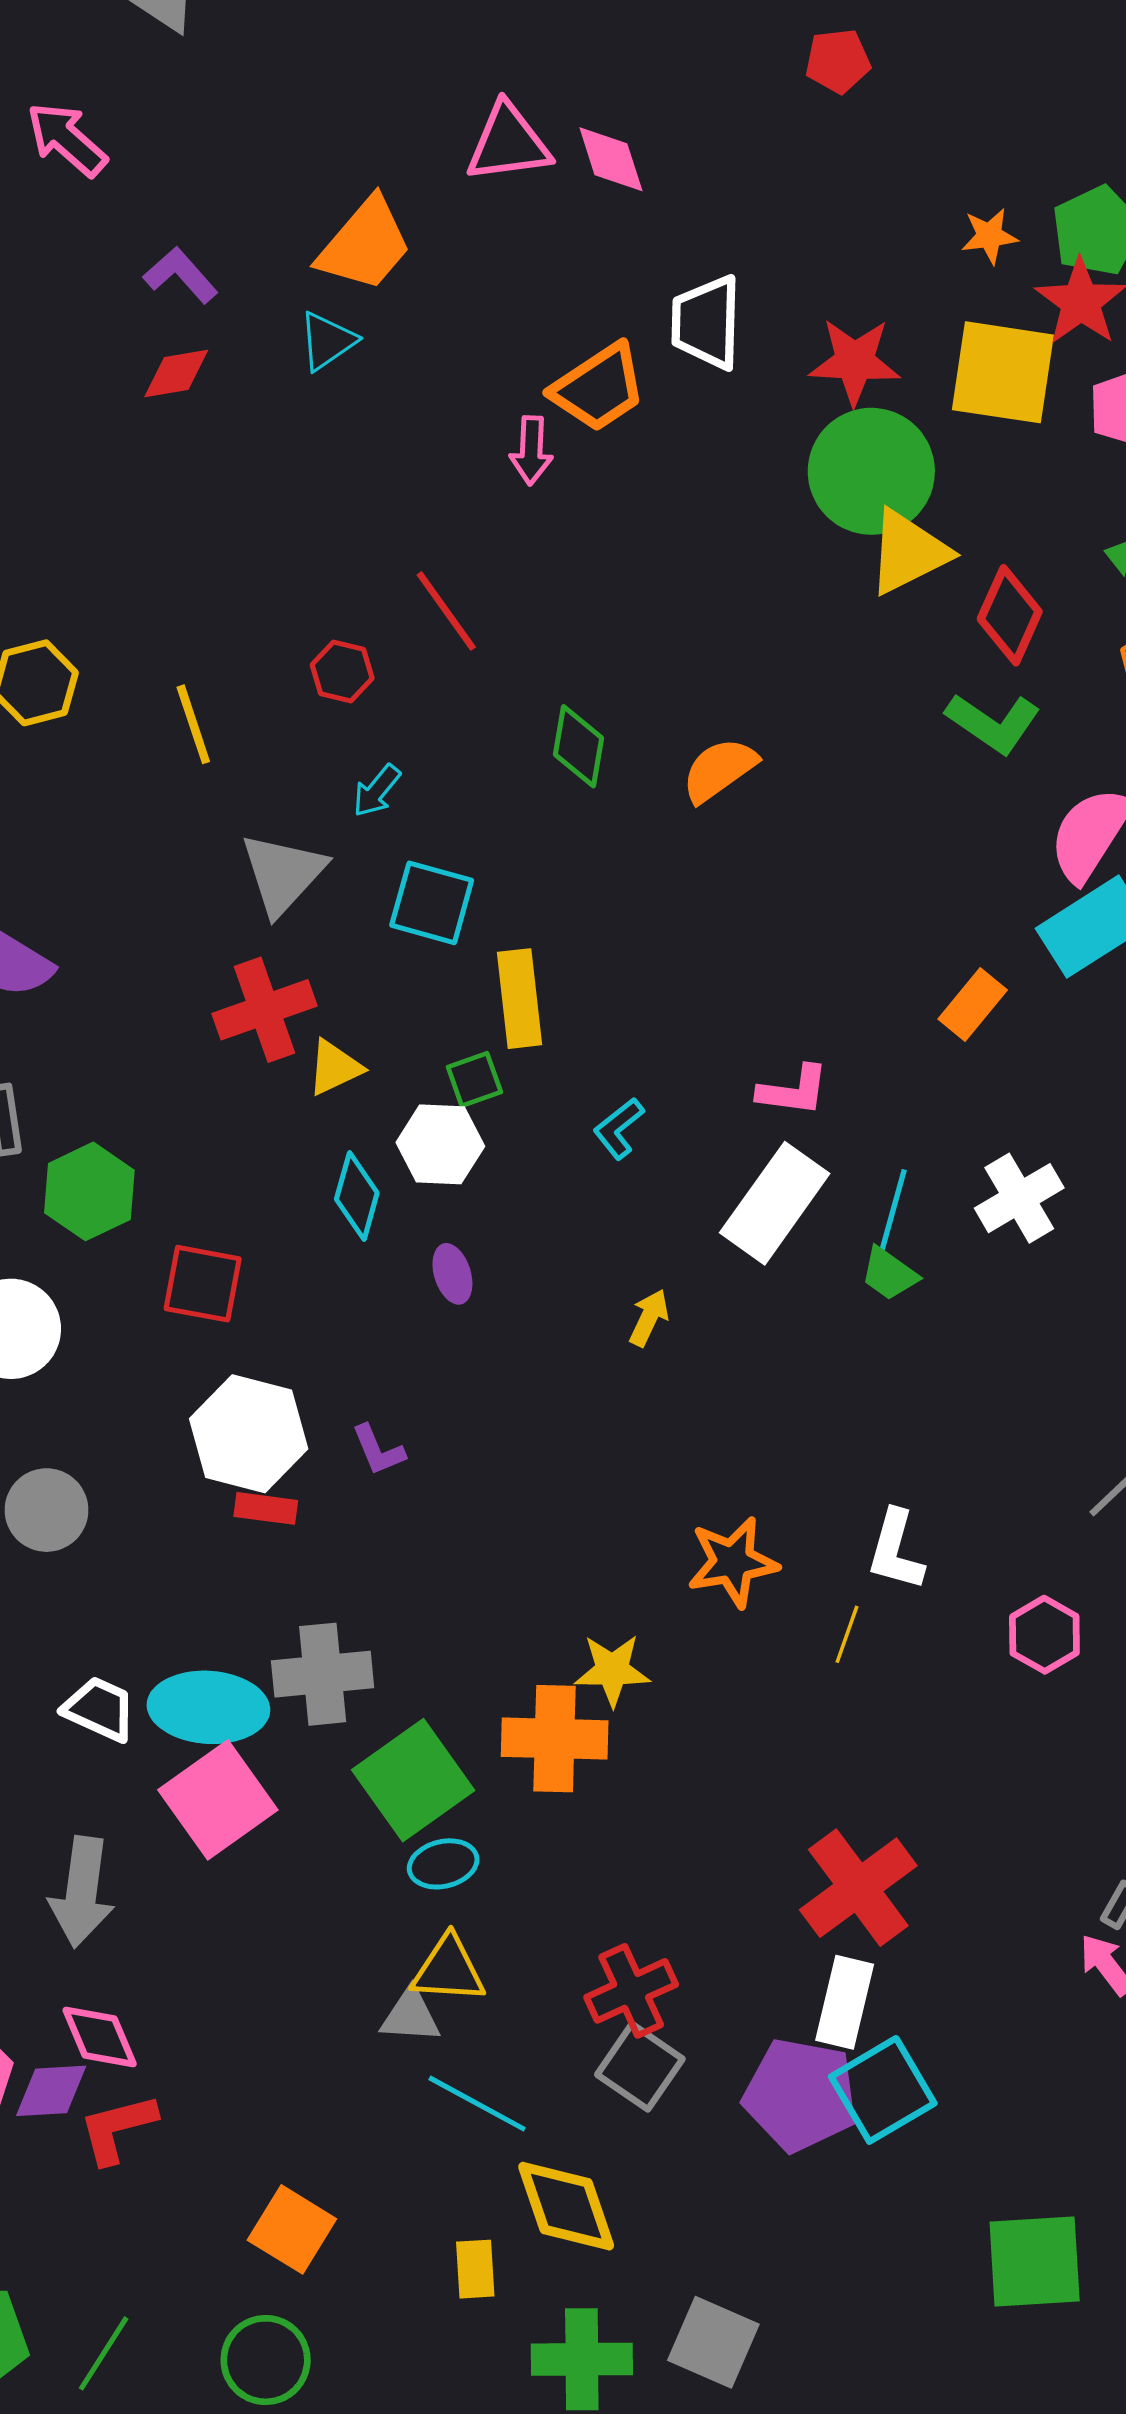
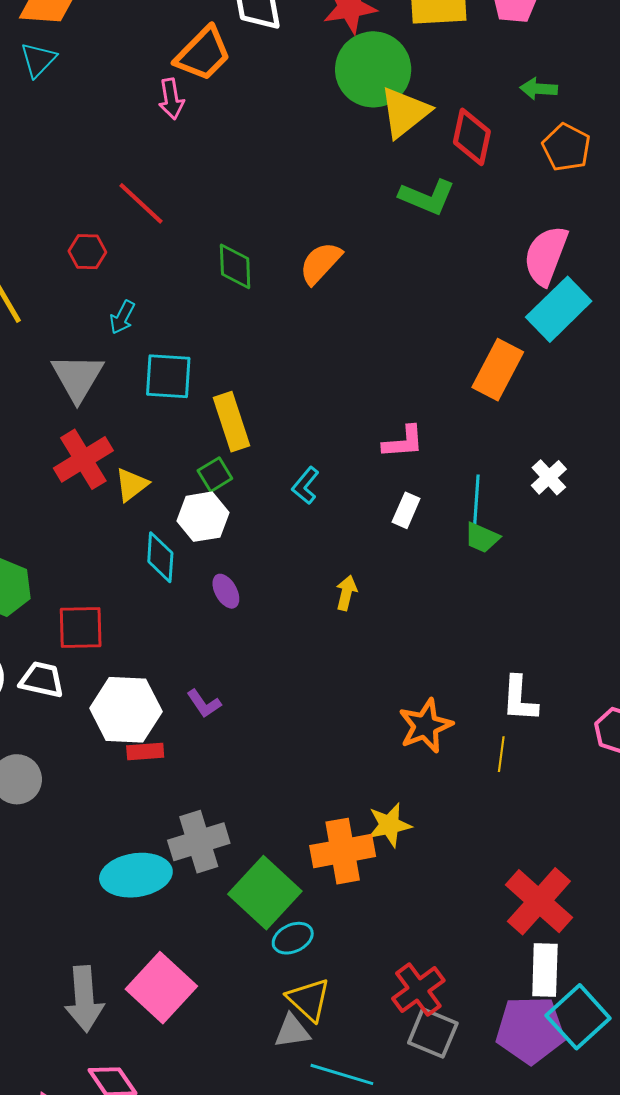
green L-shape: (993, 723) -> (427, 197), moved
orange rectangle: (973, 1005) -> (498, 370), size x1.4
white cross: (1019, 1198) -> (549, 477), size x0.7
white rectangle: (775, 1203) -> (406, 510), size x0.5
yellow star: (612, 1670) -> (389, 825), moved
white trapezoid: (100, 1709) -> (42, 680), moved
pink square: (218, 1800) -> (161, 988), moved
yellow triangle: (448, 1970) -> (309, 999), turned 51

